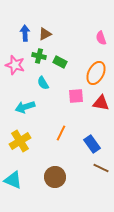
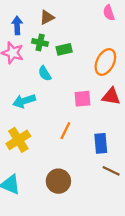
blue arrow: (25, 33) -> (17, 25), moved
pink semicircle: (101, 38) -> (109, 13), moved
green rectangle: (60, 62) -> (64, 49), turned -40
pink square: (76, 96) -> (82, 99), moved
blue rectangle: (92, 144) -> (101, 143), turned 30

